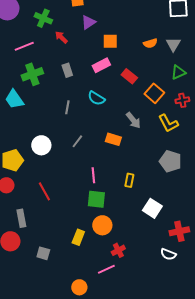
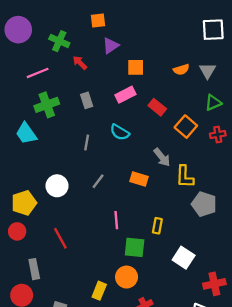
yellow L-shape: (168, 123) -> (185, 177), moved, turned 30
green square: (96, 199) -> (135, 247), moved

